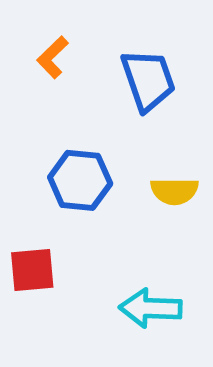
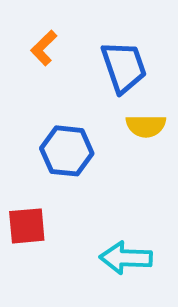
yellow semicircle: (174, 191) -> (146, 126), moved

